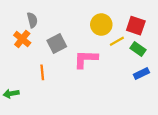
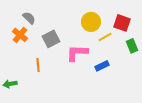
gray semicircle: (32, 20) -> (29, 18), turned -32
green rectangle: (138, 49) -> (132, 46), moved, turned 32
blue rectangle: (141, 74) -> (102, 66), moved

